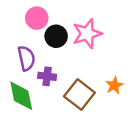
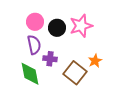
pink circle: (37, 18) -> (35, 22), moved
orange star: (114, 85) -> (95, 61), moved

